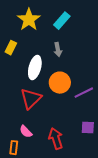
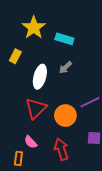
cyan rectangle: (62, 21) -> (64, 39), moved, turned 66
gray arrow: (58, 50) -> (65, 67), moved, turned 56
orange circle: (60, 83) -> (65, 116), moved

